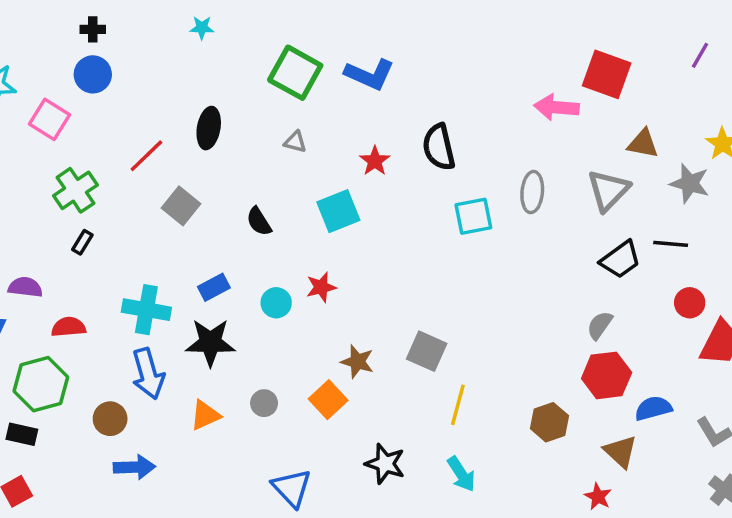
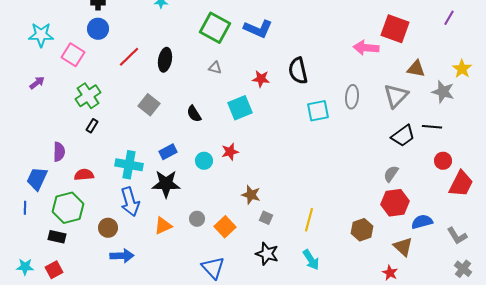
red line: (146, 156) -> (129, 57), moved
red star: (375, 161) -> (261, 79), turned -30
purple semicircle: (25, 287) -> (59, 152), turned 84
gray square: (427, 351) -> (266, 218), moved, size x0.6
orange square: (328, 400) -> (225, 227), moved

